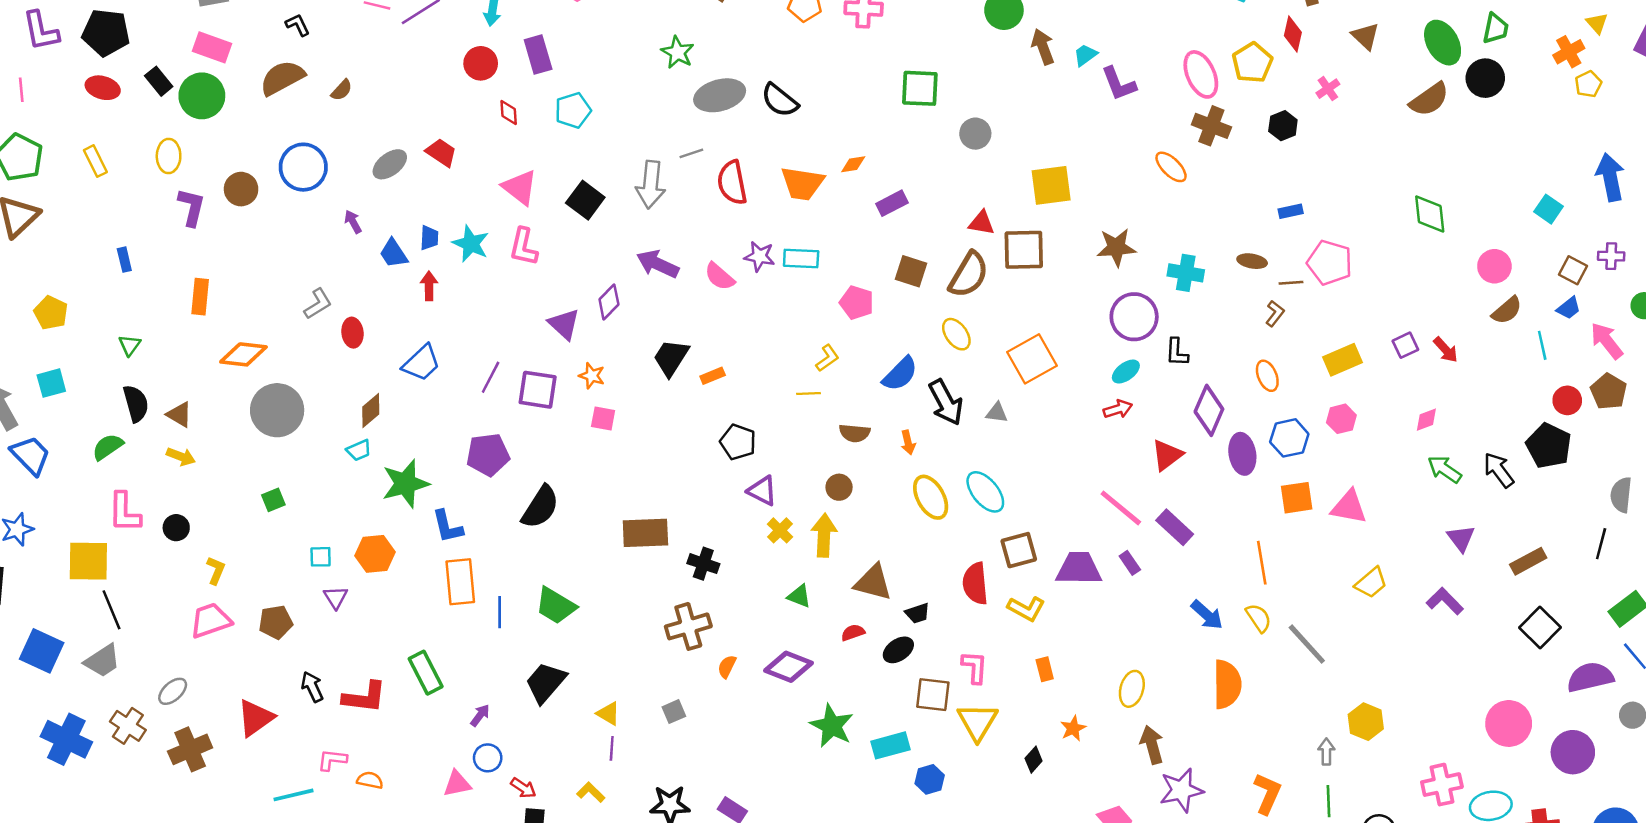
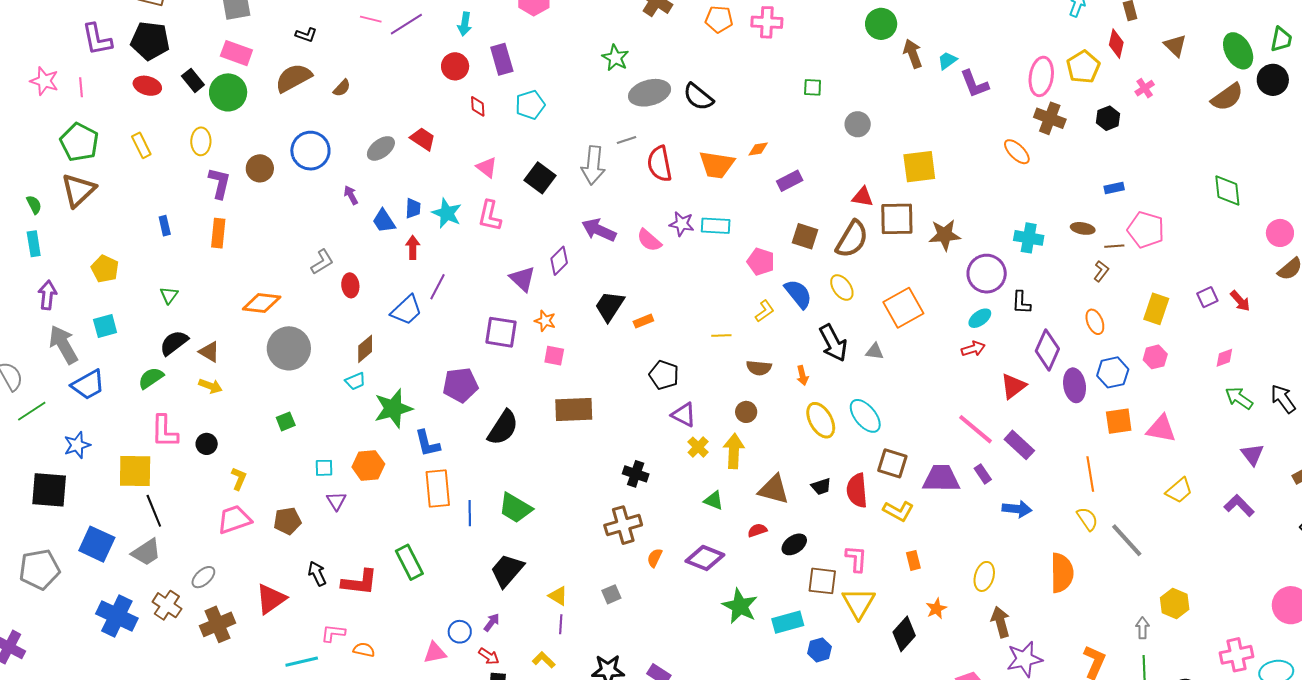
black L-shape: (298, 25) -> (306, 35), turned 135
pink ellipse: (1201, 74) -> (1041, 76), turned 33
green square: (920, 88) -> (813, 87), size x0.6
pink triangle: (520, 187) -> (487, 167), size x0.7
brown star: (1116, 247) -> (945, 235), moved
orange rectangle: (200, 297) -> (218, 233), moved
yellow L-shape: (827, 358) -> (765, 311), moved
yellow rectangle: (1343, 360) -> (1156, 309), turned -48
blue semicircle: (900, 374) -> (798, 294), moved, turned -84
purple line: (491, 377) -> (438, 287), moved
black semicircle: (136, 404) -> (174, 343), turned -112
blue trapezoid: (31, 455) -> (88, 385), turned 105
brown rectangle: (645, 533) -> (574, 409), moved
brown square: (1019, 550) -> (892, 463), turned 32
black trapezoid: (917, 613) -> (821, 486), moved
blue arrow: (1207, 615) -> (1017, 509), moved, turned -36
purple arrow: (480, 715) -> (492, 622), moved
black diamond: (1034, 760) -> (904, 634), size x1.6

